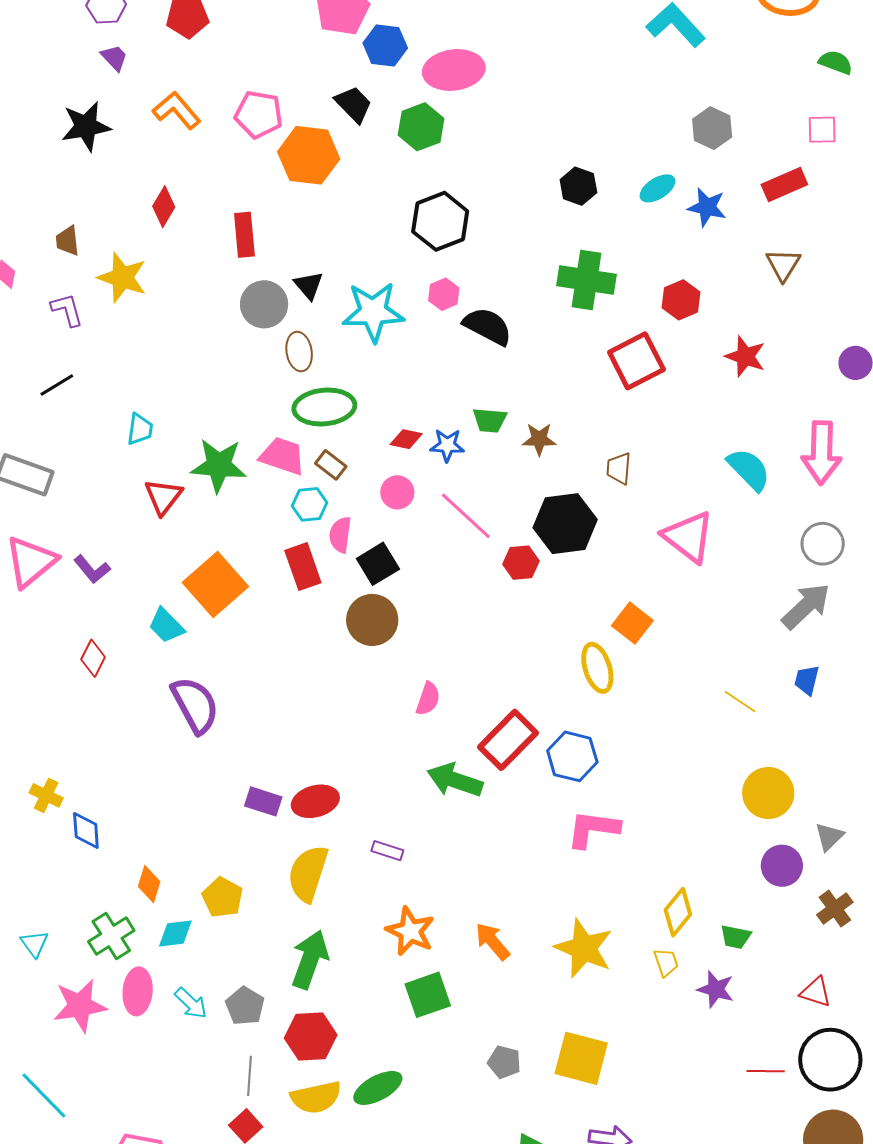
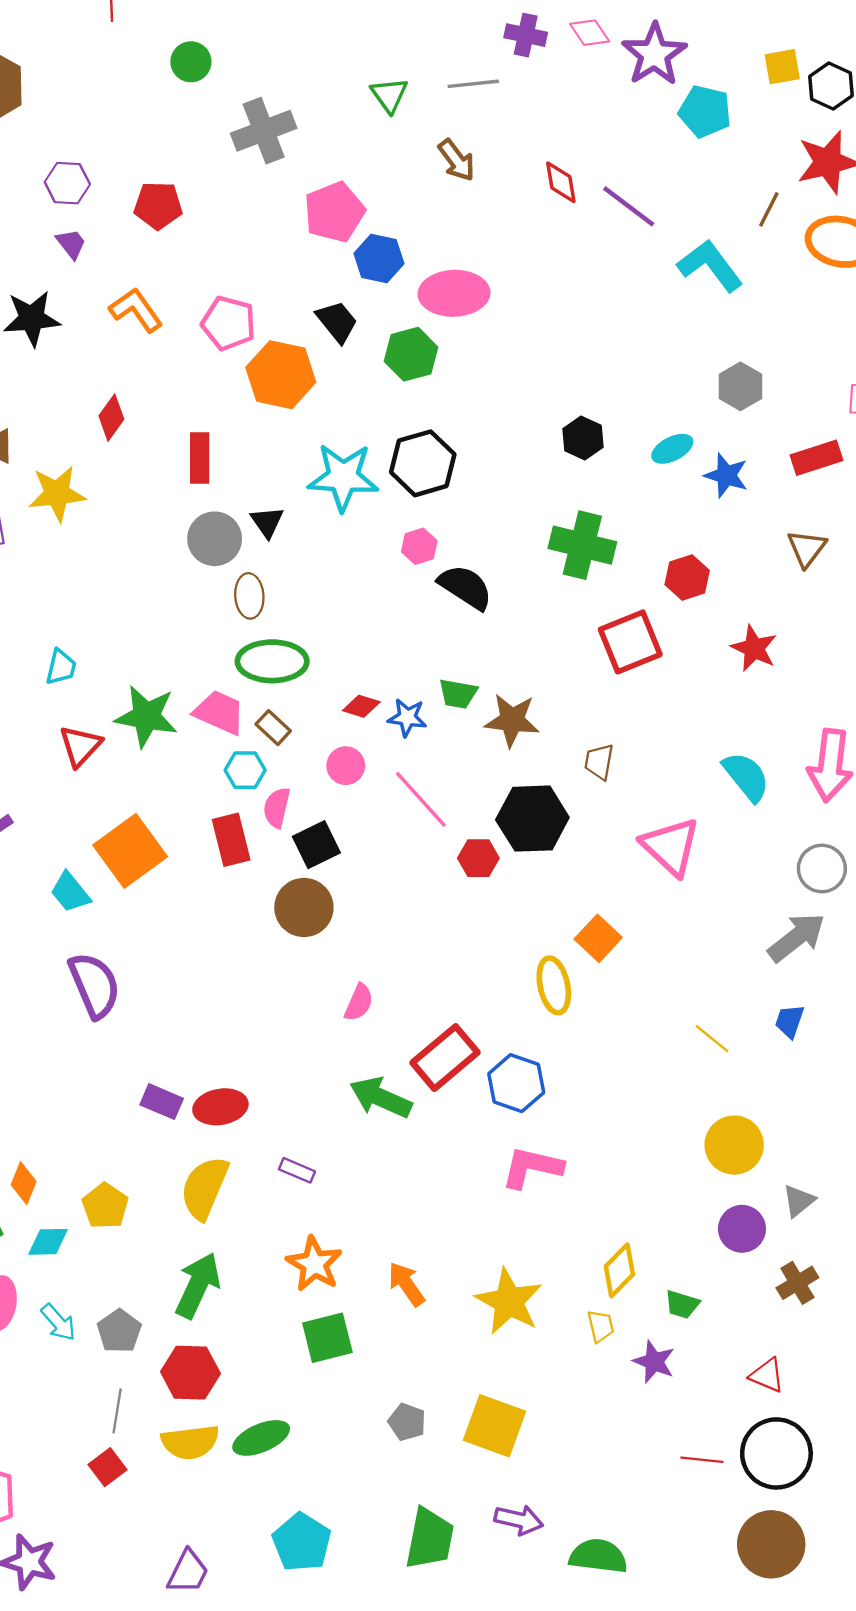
yellow star: (122, 278) -> (57, 494), turned -30
cyan star: (373, 312) -> (343, 477), moved
brown star: (539, 439) -> (512, 720), size x1.4

